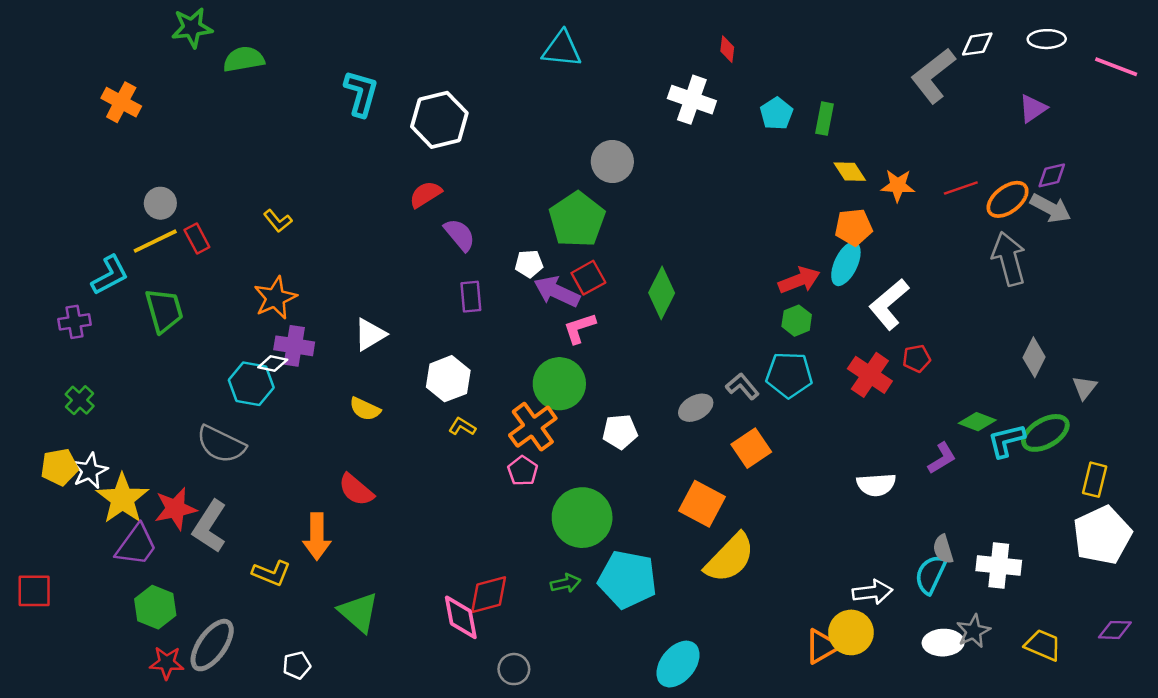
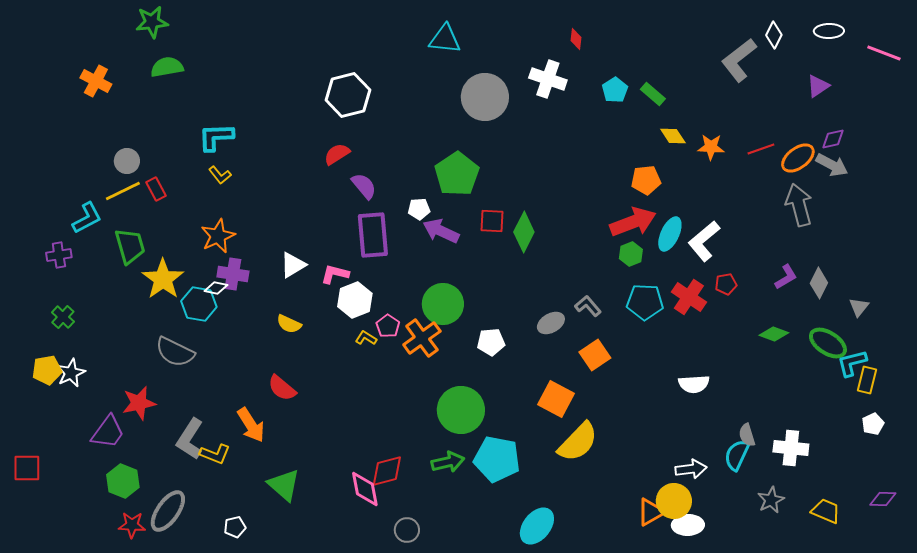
white diamond: (977, 44) -> (774, 35), turned -56
green semicircle: (244, 59) -> (167, 67), moved
cyan L-shape: (361, 93) -> (216, 137), moved, turned -108
green rectangle: (824, 119) -> (653, 94), turned -60
gray circle: (612, 162) -> (485, 97), moved, size x1.4
orange pentagon: (854, 227) -> (646, 180), moved
cyan ellipse: (846, 264) -> (670, 234), moved
red square: (588, 278) -> (492, 221), moved, turned 32
red arrow: (799, 280) -> (633, 222), size x1.4
purple rectangle: (471, 297) -> (373, 235), size x1.8
pink L-shape: (580, 328) -> (335, 274), moved, turned 32
cyan pentagon: (789, 375) -> (645, 302), moved
green ellipse: (1045, 433) -> (828, 343), turned 63
cyan L-shape: (1006, 441) -> (852, 363), moved
purple L-shape: (942, 458) -> (786, 277), moved
pink pentagon: (523, 471) -> (388, 326), moved
yellow star: (122, 499) -> (163, 279), moved
gray L-shape: (210, 526) -> (190, 439), moved
white pentagon: (1102, 535) -> (873, 424), size x0.5
orange arrow: (317, 536) -> (251, 425), turned -33
green arrow: (566, 583) -> (448, 462), size x1.4
white ellipse: (943, 643) -> (688, 525), moved

